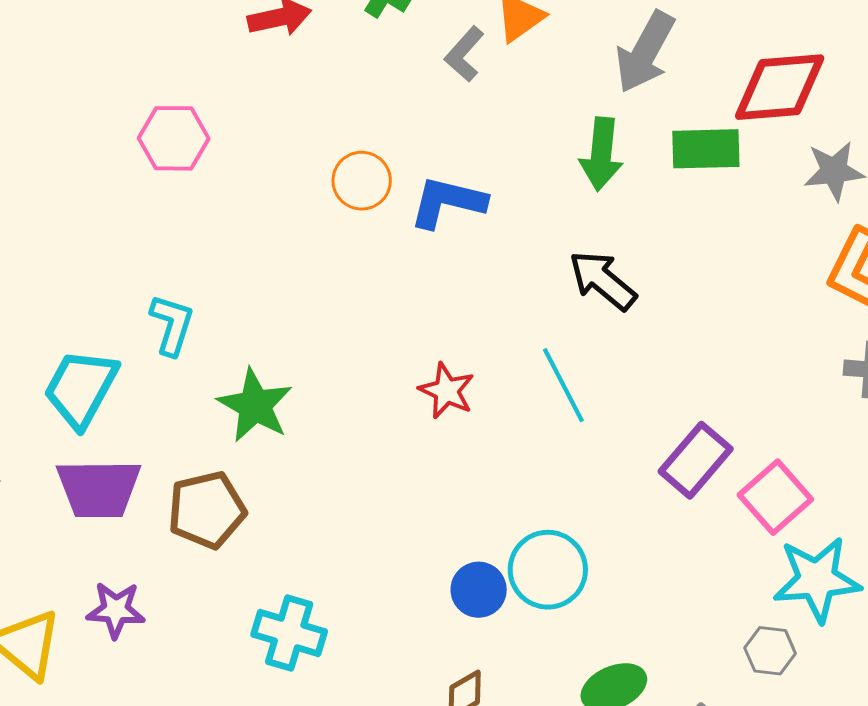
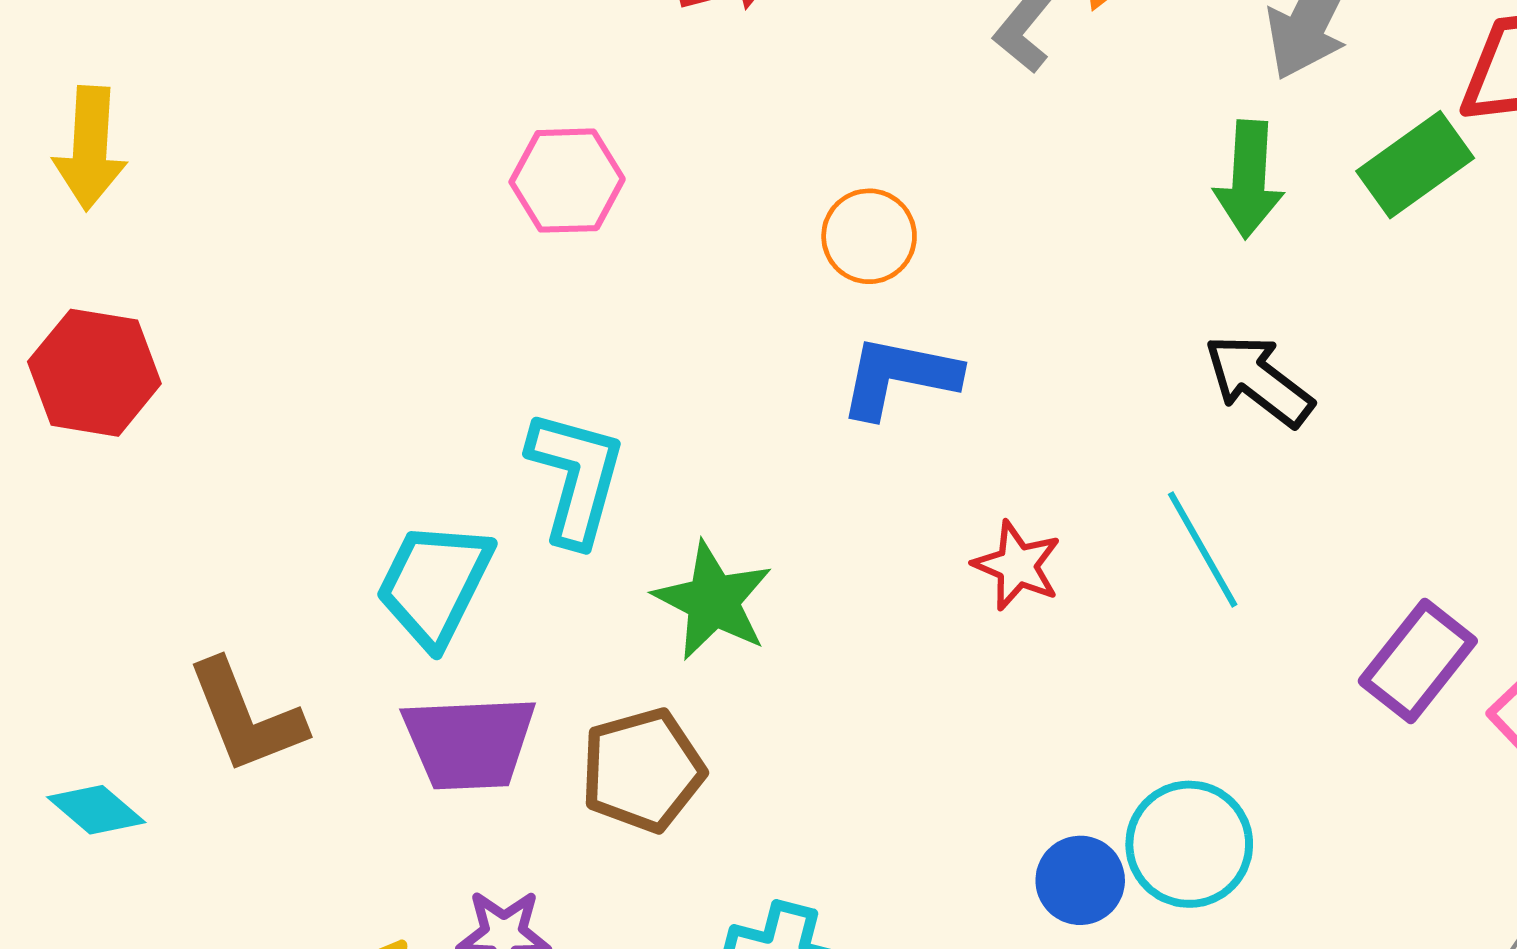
green rectangle: (706, 149) -> (1415, 165), turned -32
blue L-shape: (448, 202) -> (899, 377), moved
cyan L-shape: (172, 325) -> (576, 477), size x1.4

